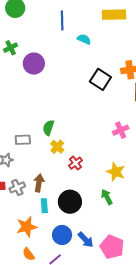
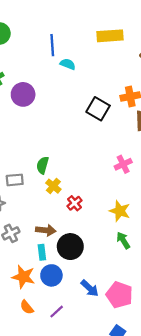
cyan semicircle: (84, 39) -> (68, 64), moved
brown arrow: (39, 183) -> (46, 230), moved, turned 90
green arrow: (107, 197) -> (123, 240), moved
orange star: (27, 227) -> (23, 277), turned 30
blue circle: (62, 235) -> (51, 275), moved

